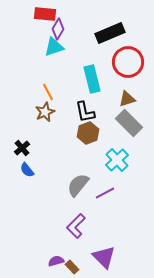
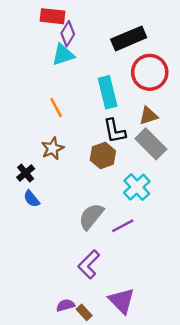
brown star: (45, 112) -> (53, 148), moved
black L-shape: (85, 112) -> (115, 131), moved

